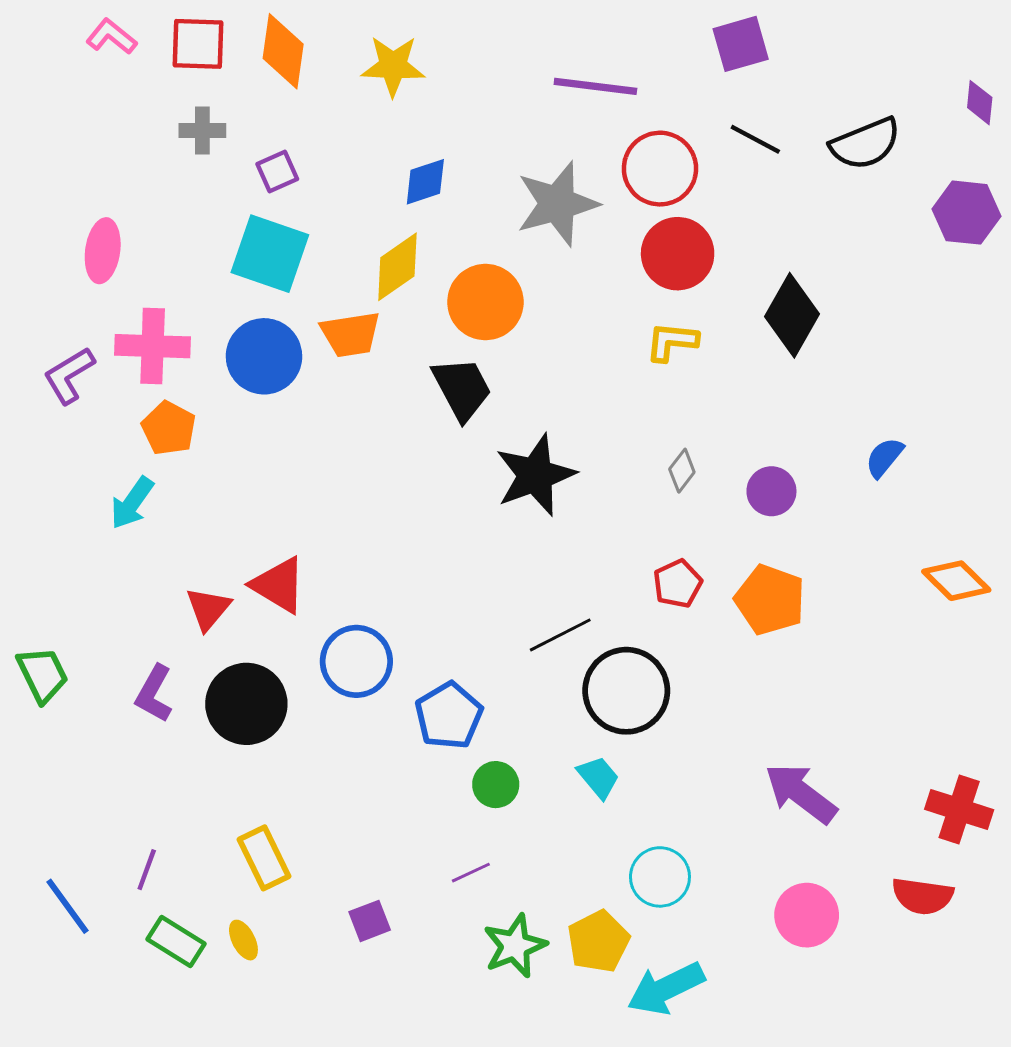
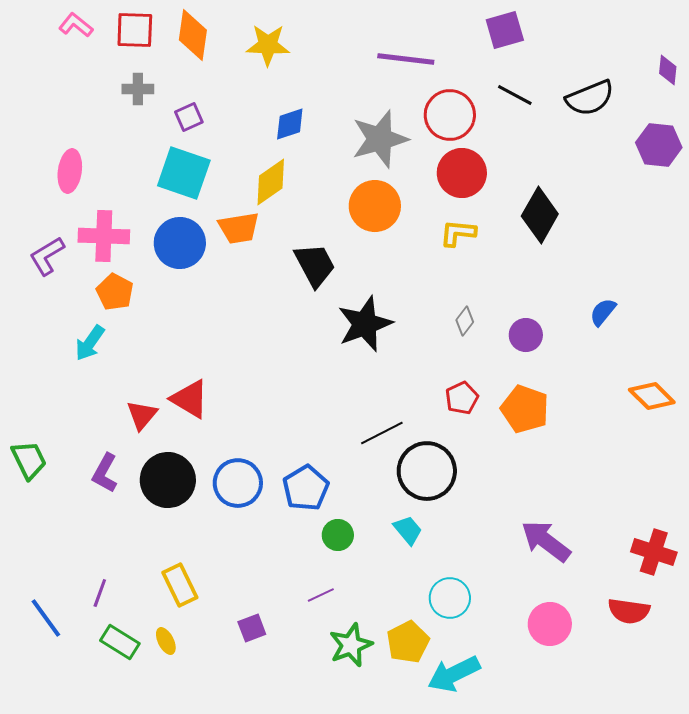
orange circle: (485, 302) -> (375, 206), moved
blue circle: (356, 661) -> (238, 483), moved

